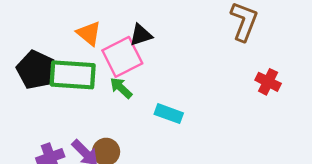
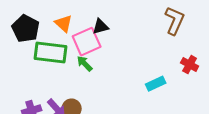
black pentagon: (36, 70) -> (26, 29), moved
cyan rectangle: (169, 114) -> (156, 84), moved, turned -48

